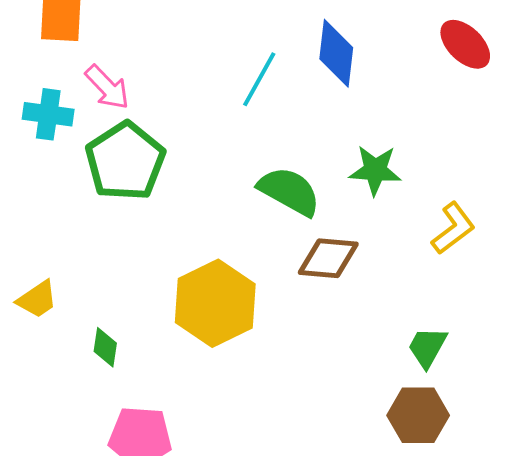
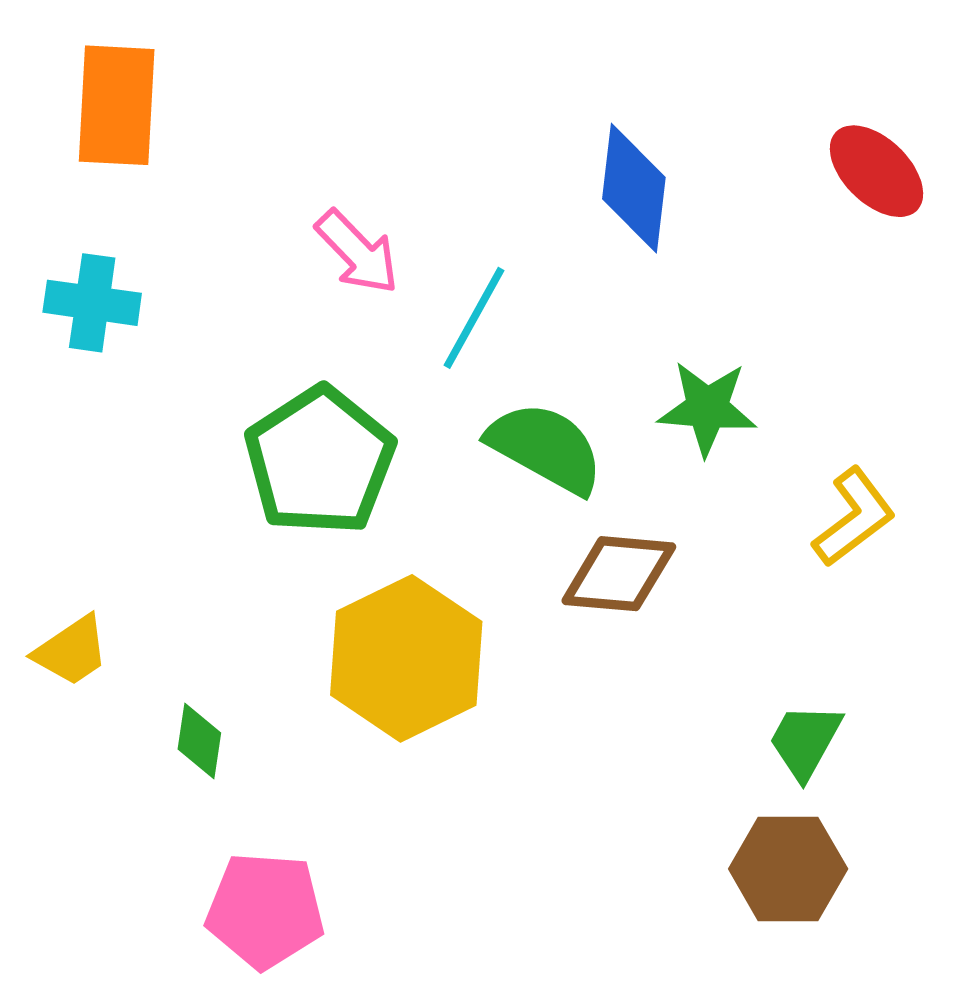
cyan line: (259, 79) -> (474, 318), moved
pink arrow: (107, 87) -> (357, 252), moved
green pentagon: (125, 161) -> (320, 461), moved

